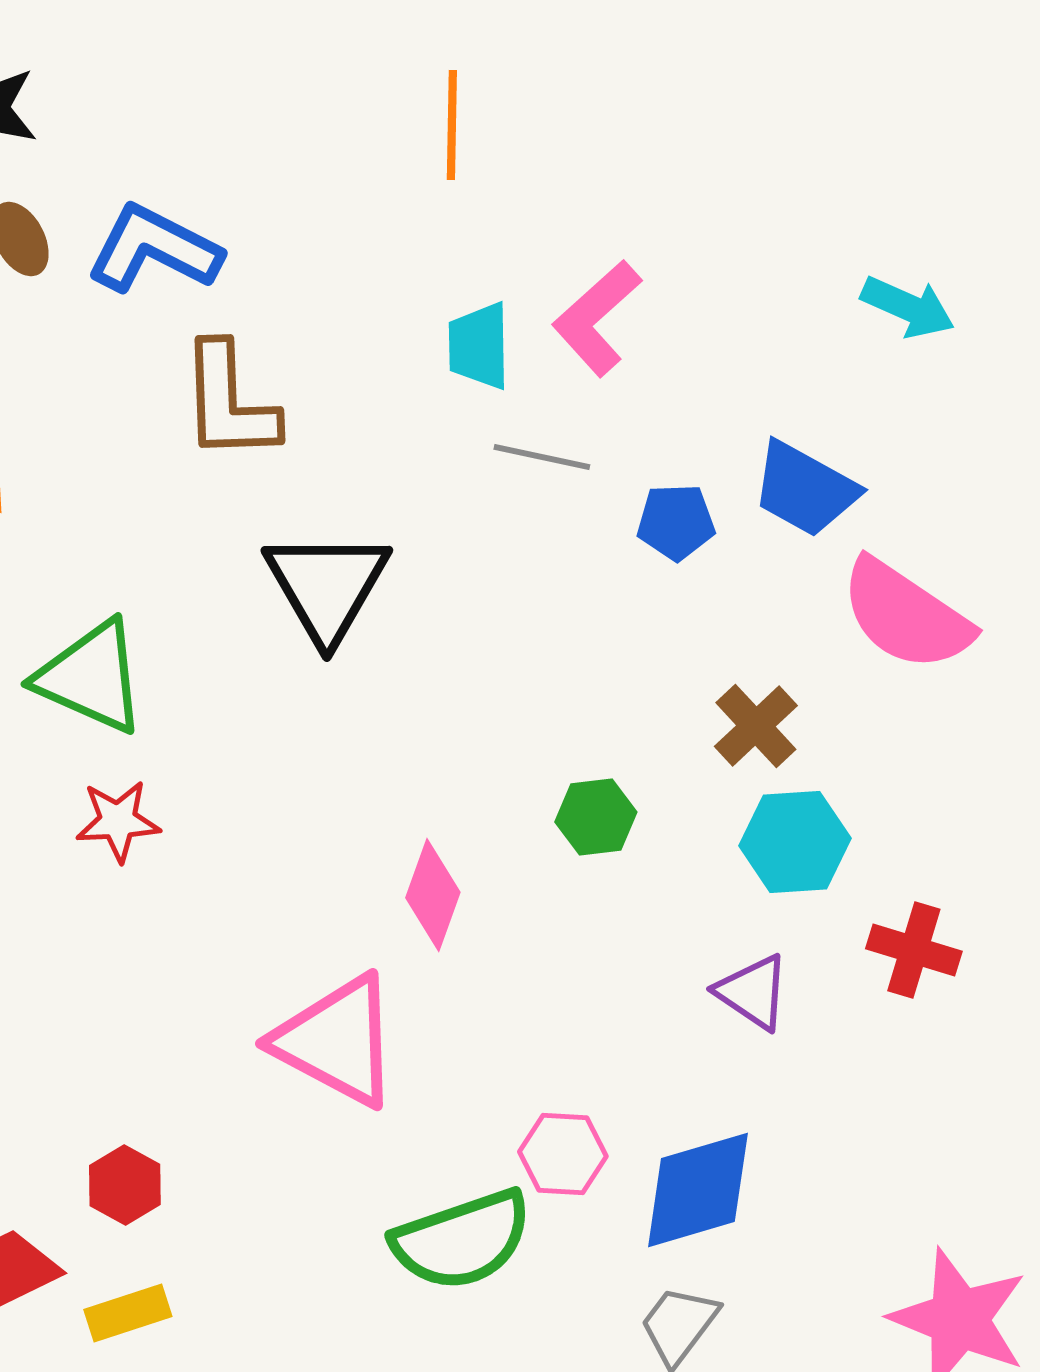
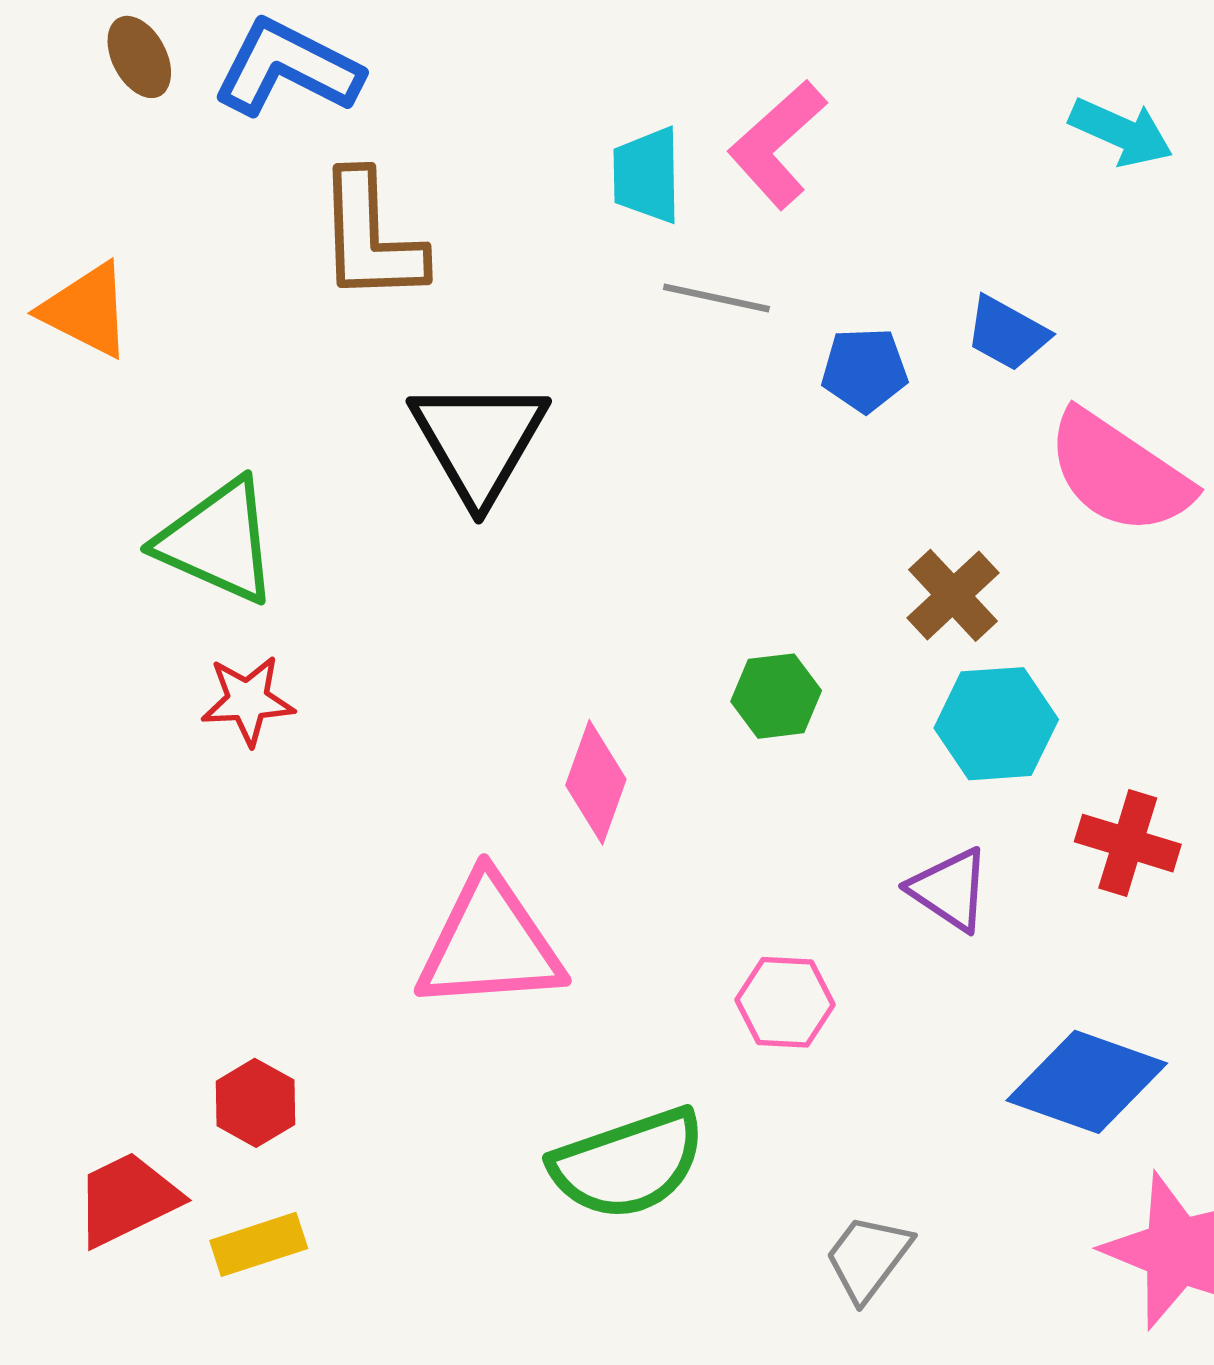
blue trapezoid: (805, 489) -> (1007, 333), size x0.7
pink triangle: (337, 1041) -> (490, 944), turned -32
pink hexagon: (563, 1154) -> (785, 1002), moved
blue diamond: (698, 1190) -> (1087, 1082), moved, turned 36

